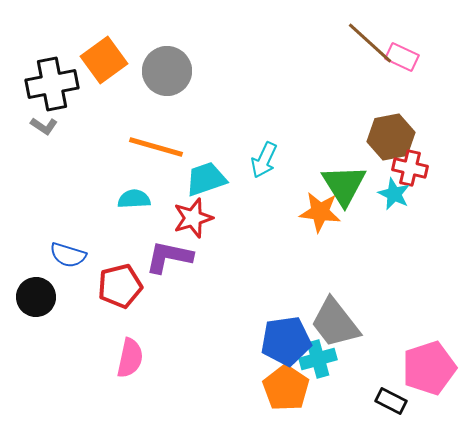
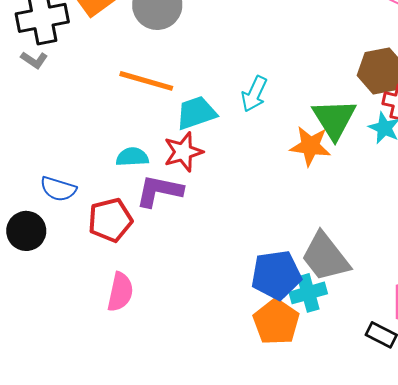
cyan semicircle: (134, 199) -> (132, 157), moved

